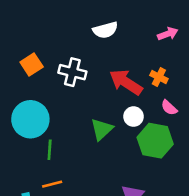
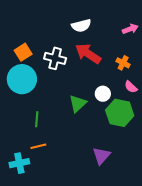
red arrow: (126, 82) -> (88, 54), moved
cyan circle: (30, 119) -> (22, 79), moved

